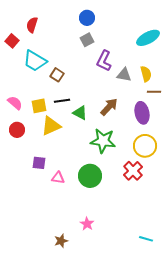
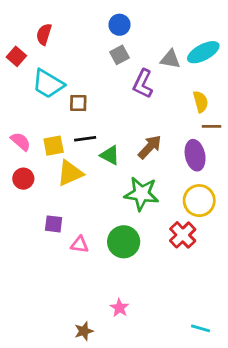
brown square: (57, 75) -> (78, 103), turned -32
gray triangle: (124, 75) -> (170, 59), moved

